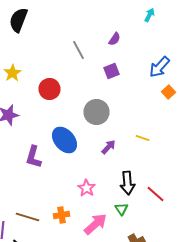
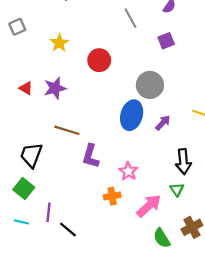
blue ellipse: (64, 140) -> (132, 115), moved, turned 56
purple L-shape: (34, 157) -> (91, 156), moved
pink star: (86, 188) -> (128, 171), moved
brown line: (28, 217) -> (67, 130), moved

